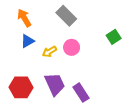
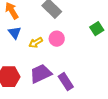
blue triangle: (27, 41) -> (15, 33), turned -40
purple trapezoid: (55, 84) -> (41, 74), turned -90

